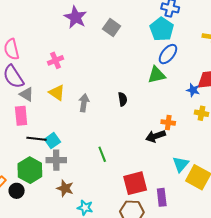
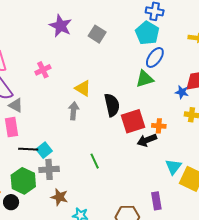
yellow triangle: (57, 93) -> (83, 88), moved
black semicircle: (123, 99) -> (112, 105), size x1.6
red square: (135, 183) -> (133, 121), moved

